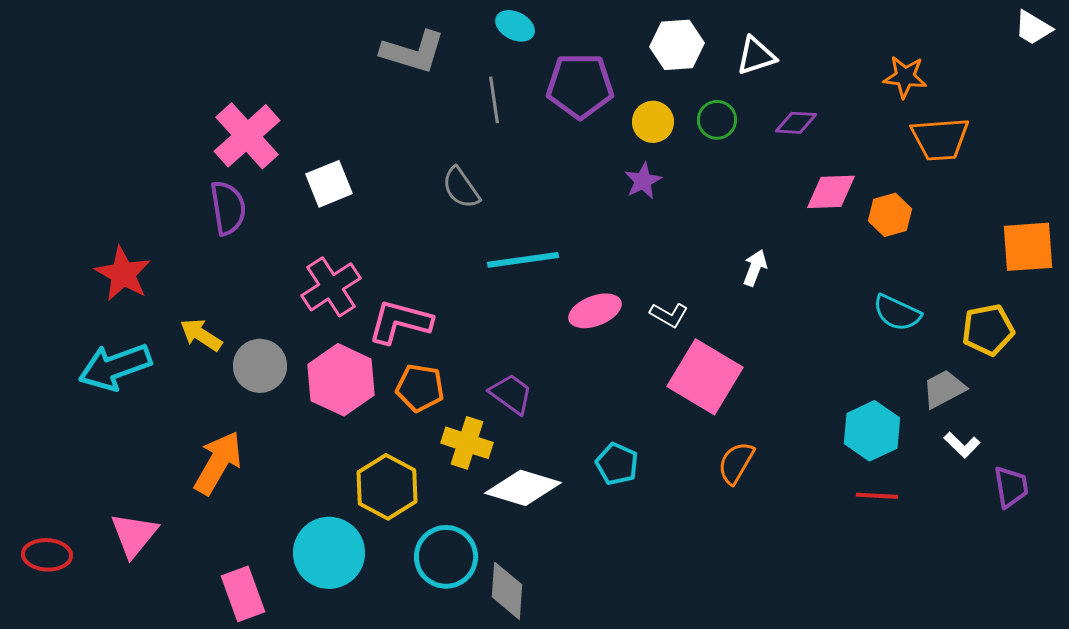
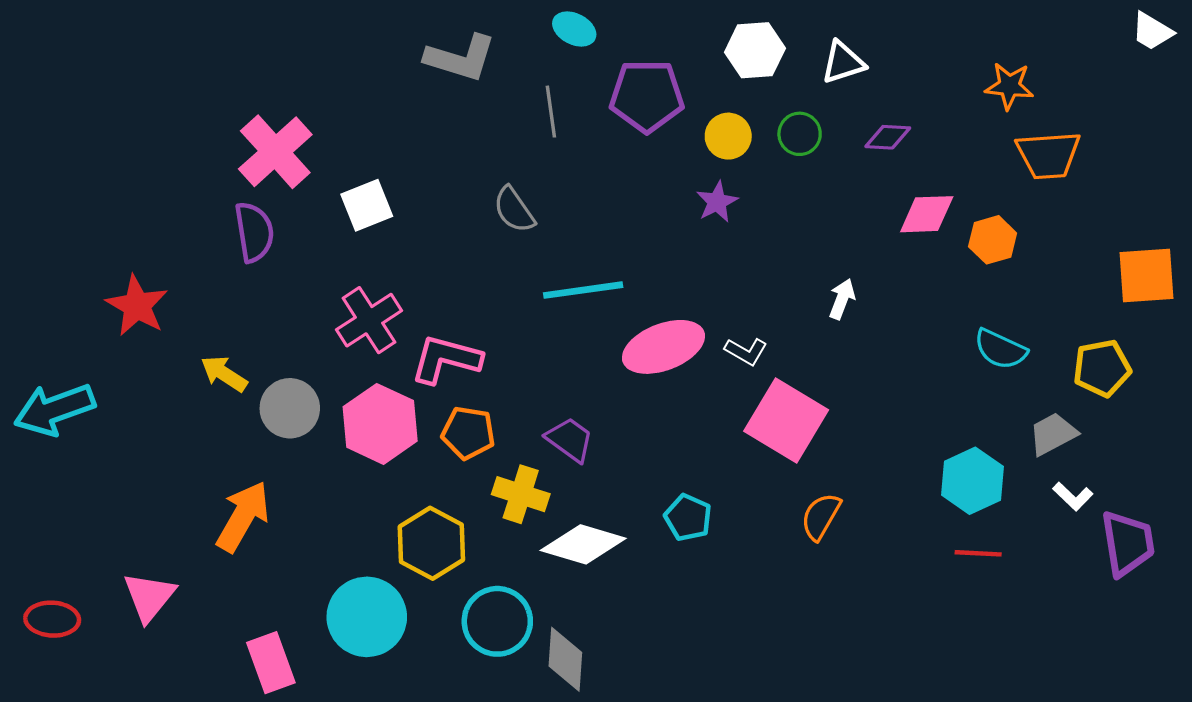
pink ellipse: (595, 311) -> (663, 347), size x1.4
cyan arrow: (115, 367) -> (54, 409), moved
purple trapezoid: (1011, 487) -> (1128, 543), size x1.4

